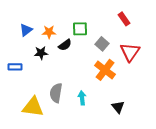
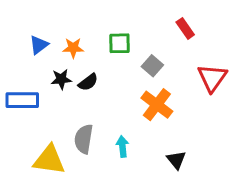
black semicircle: (65, 45) -> (88, 82), moved
red triangle: (130, 52) -> (212, 78), moved
blue rectangle: (15, 67) -> (22, 100), size x1.5

